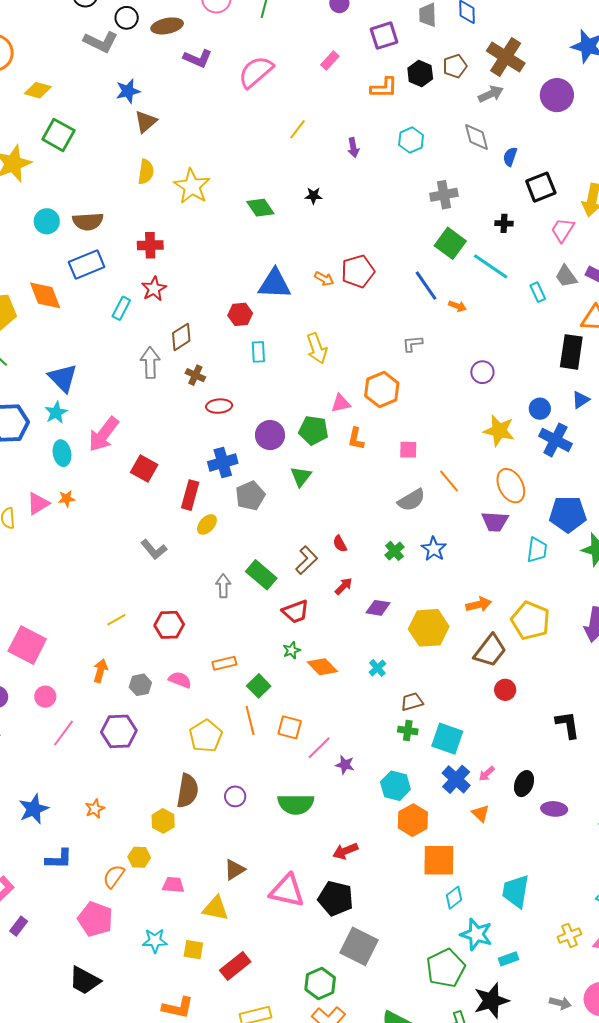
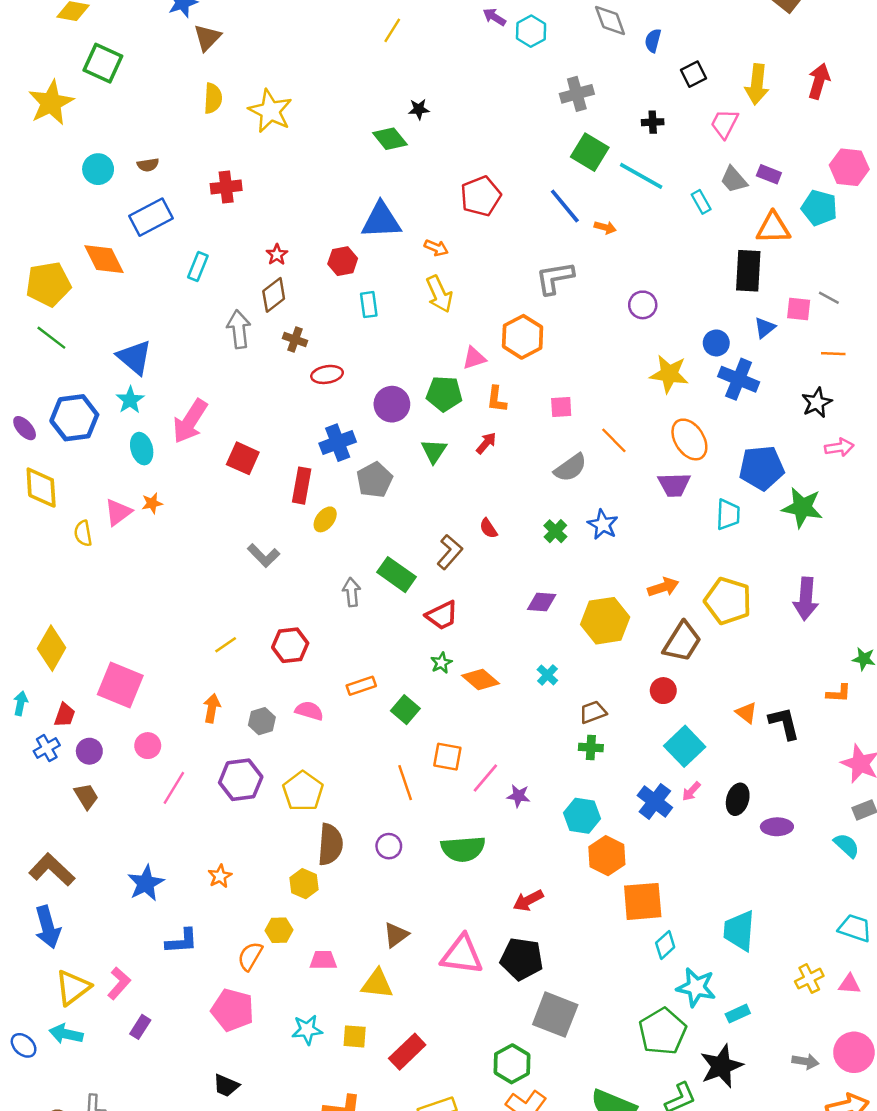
purple arrow: (353, 148) -> (494, 17), moved, turned 138
black square: (541, 187) -> (693, 74), size x0.7
green diamond: (260, 208) -> (390, 139), moved
brown semicircle: (88, 221) -> (148, 165), size x0.6
orange arrow: (324, 279) -> (436, 248), moved
red star: (154, 289) -> (277, 255), moved, size x0.7
gray L-shape: (412, 344) -> (555, 278), size x1.6
red arrow: (344, 586) -> (486, 443), moved
red circle: (505, 690) -> (663, 691), moved
orange line: (250, 720) -> (405, 783), moved
yellow pentagon: (206, 736) -> (303, 791), moved
cyan square: (447, 739) -> (685, 746), moved, turned 32
orange triangle: (481, 813) -> (746, 713), moved
black trapezoid: (85, 980) -> (226, 1086), size x0.7

